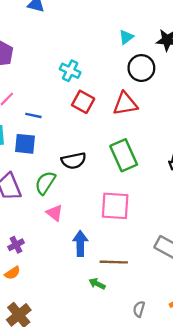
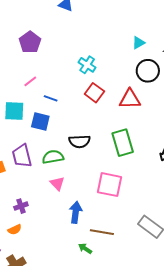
green semicircle: (45, 183) -> (53, 157), turned 40

